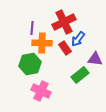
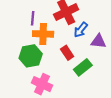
red rectangle: (65, 48) -> (67, 53), moved
purple triangle: (95, 59) -> (98, 41), moved

